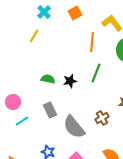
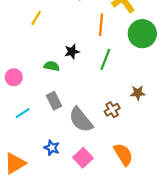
black star: (70, 81) -> (72, 52), moved
pink circle: (13, 102) -> (14, 77), moved

